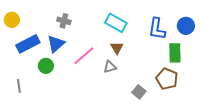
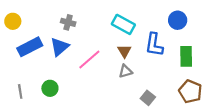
blue circle: (186, 26) -> (178, 20), moved
blue L-shape: (157, 29) -> (154, 45), moved
green circle: (46, 66) -> (50, 88), moved
gray triangle: (110, 67) -> (125, 71), moved
brown pentagon: (167, 79) -> (190, 91), moved

